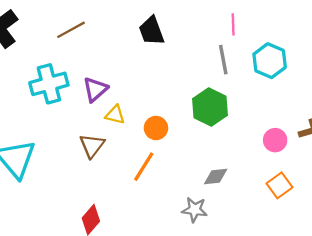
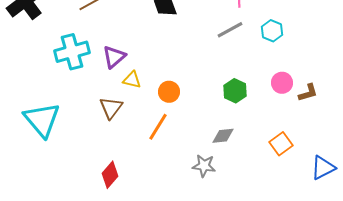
gray line: (223, 60) -> (230, 30), turned 72
cyan hexagon: (270, 61) -> (272, 31), size x0.7
green hexagon: (210, 107) -> (235, 91), moved, size x0.7
pink circle: (275, 140) -> (282, 83), moved

